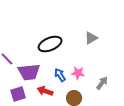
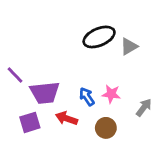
black ellipse: (50, 44) -> (99, 37), moved

